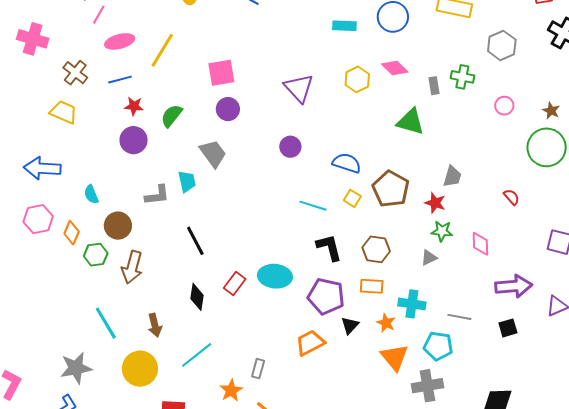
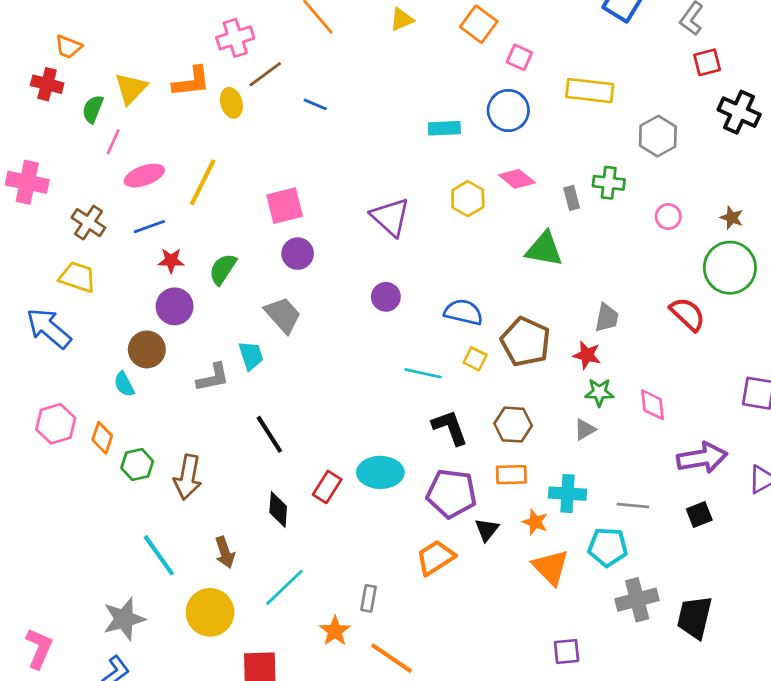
blue arrow: (42, 168) -> (49, 328), moved, turned 42
red semicircle: (511, 197) -> (688, 314), moved, size x1.6
brown circle: (118, 226) -> (147, 349), moved
gray cross: (427, 386) -> (637, 600), moved

